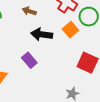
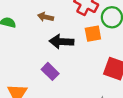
orange square: (70, 30) -> (93, 34), turned 35

